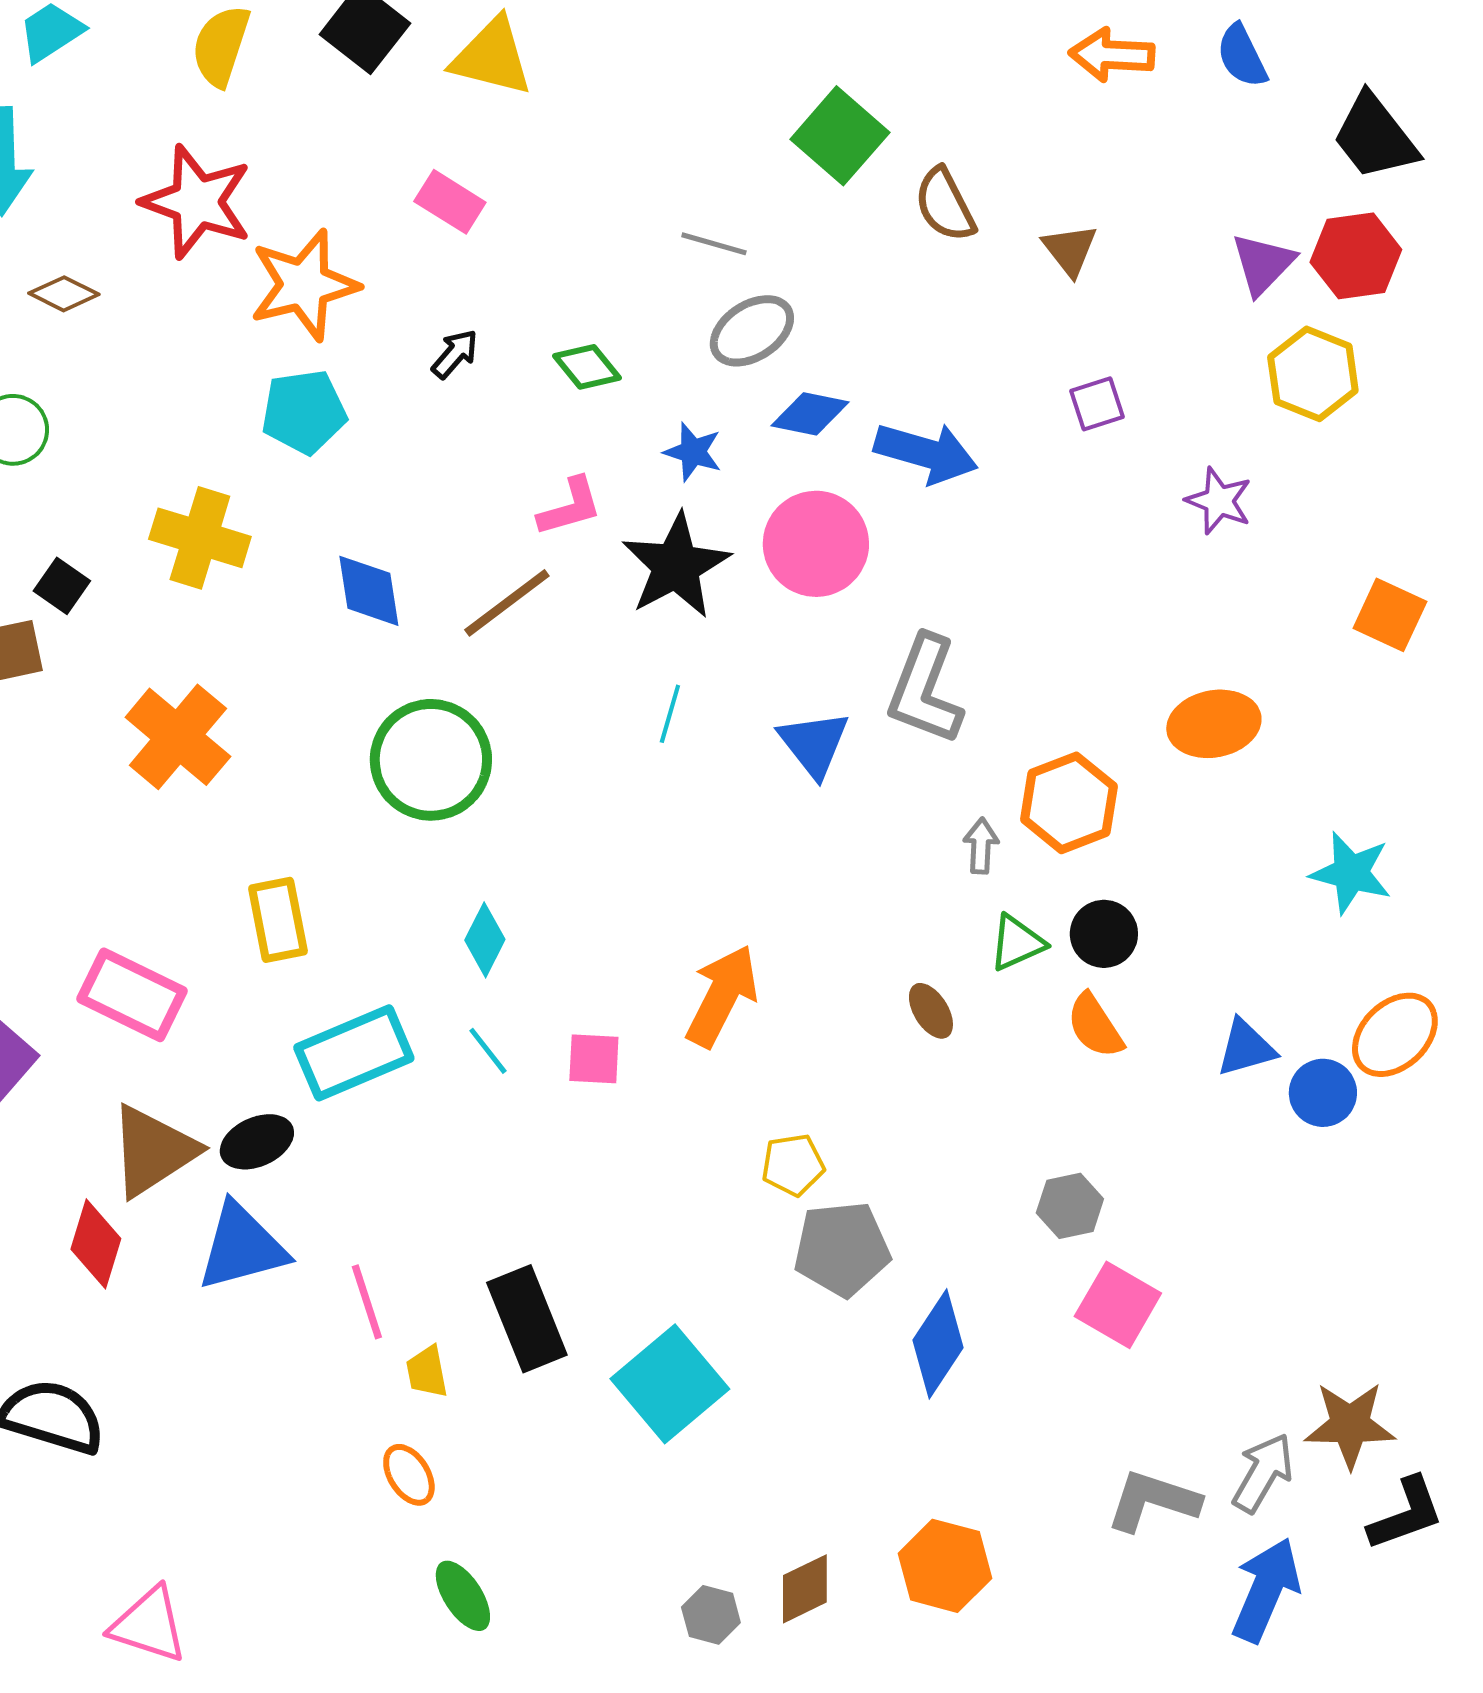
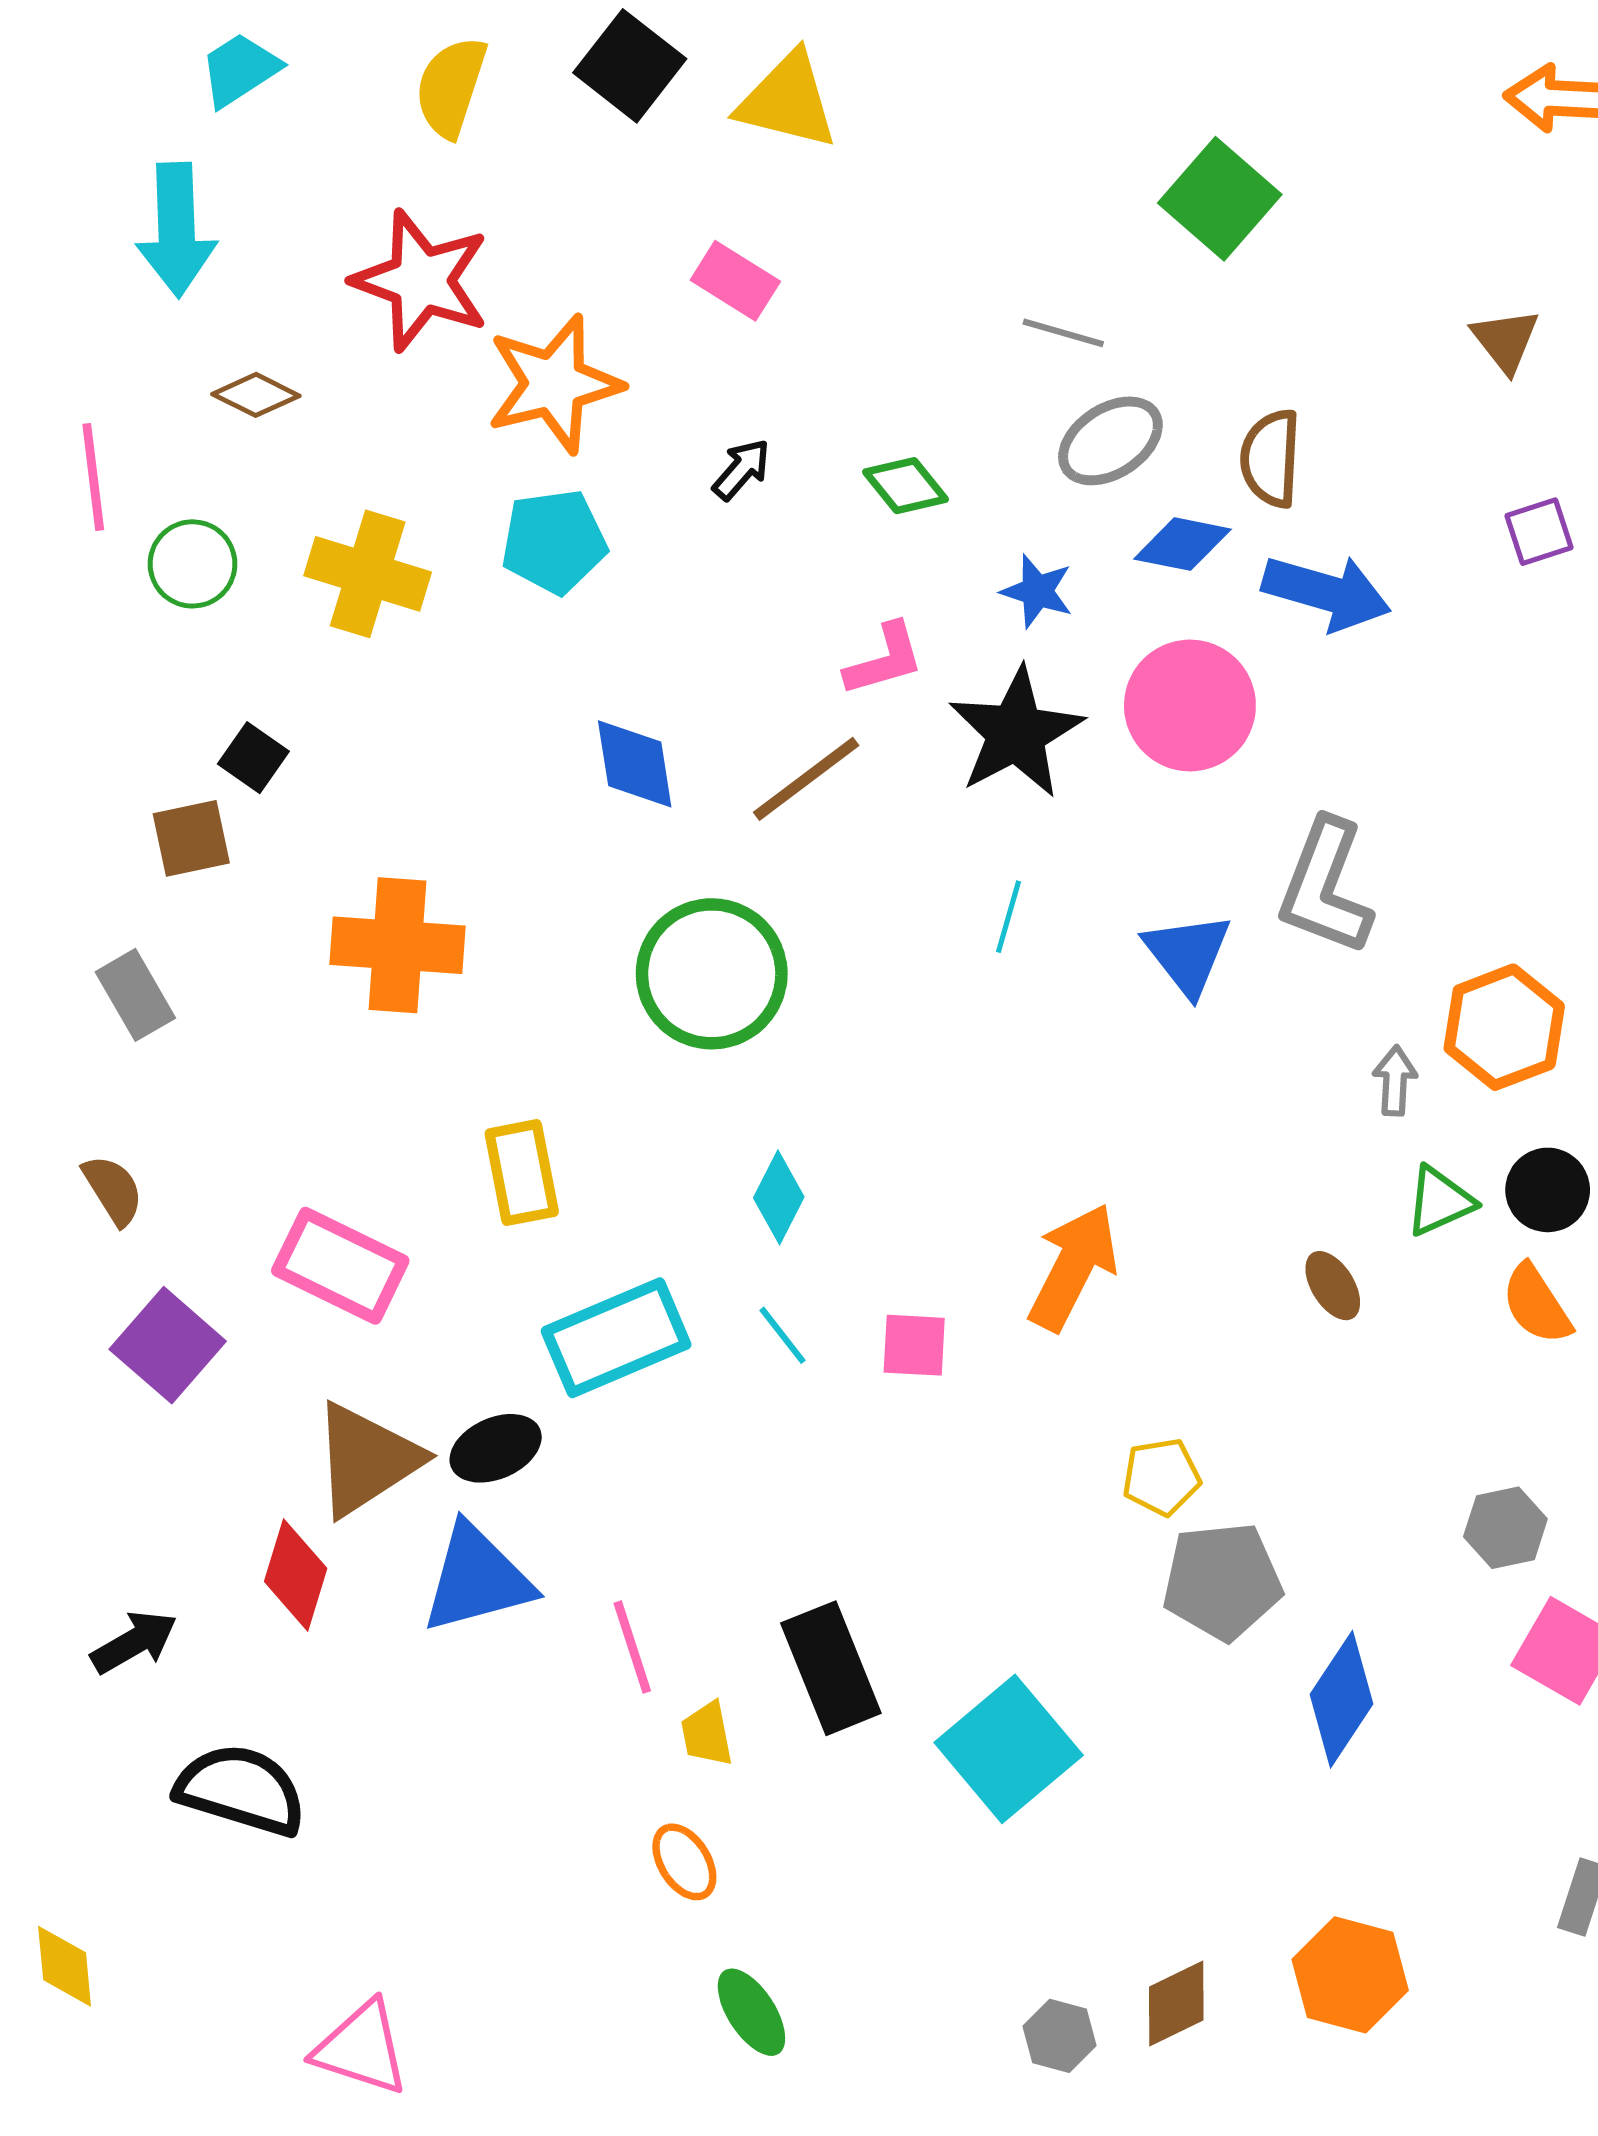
brown semicircle: (945, 205) -> (1271, 458), moved, turned 30
yellow cross: (200, 538) -> (368, 574), moved
orange cross: (178, 737) -> (397, 945), turned -36

